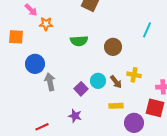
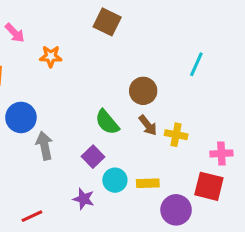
orange star: (46, 24) -> (51, 56), moved
green semicircle: (79, 41) -> (107, 122), moved, turned 54
cyan circle: (98, 81) -> (115, 180), moved
brown arrow: (116, 82) -> (148, 125), moved

